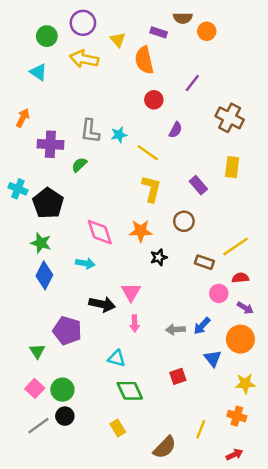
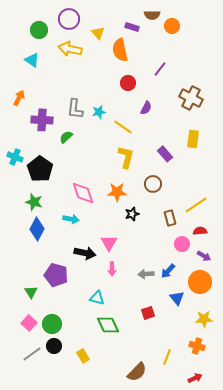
brown rectangle: (204, 262) -> (170, 218), turned 56
yellow rectangle: (118, 428) -> (83, 356), moved

